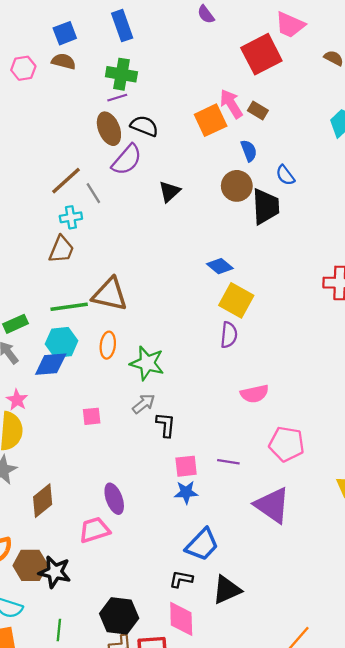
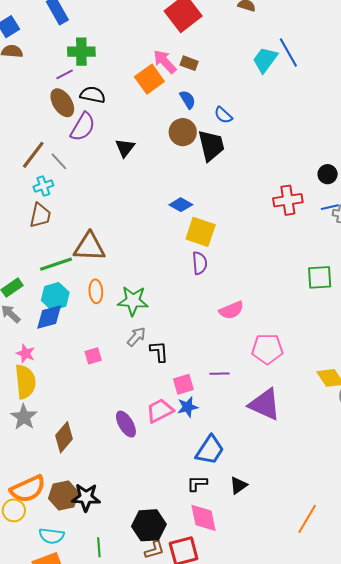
green cross: (121, 74) -> (81, 52), moved
pink trapezoid: (95, 530) -> (160, 411), moved
black triangle: (227, 590) -> (238, 485), size x0.7

